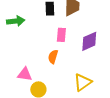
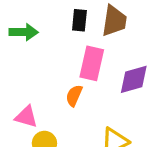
pink rectangle: (61, 35) -> (92, 63), size x1.5

